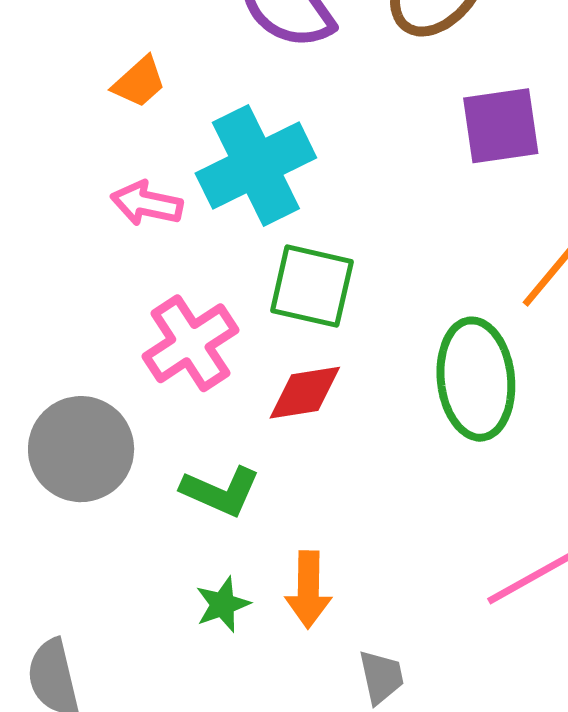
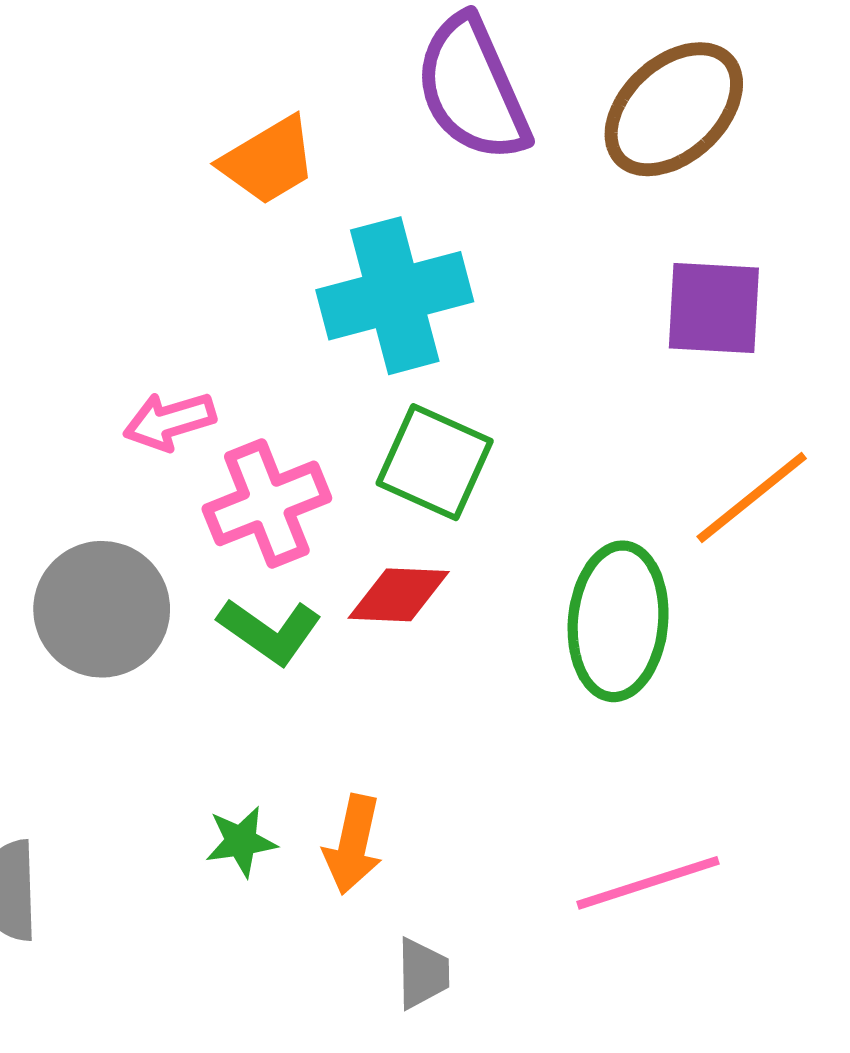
orange trapezoid: (139, 82) -> (268, 161), size x1.4
pink arrow: (147, 203) -> (170, 421), moved, turned -40
green L-shape: (221, 491) -> (270, 631), moved

